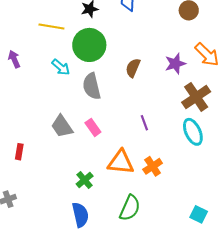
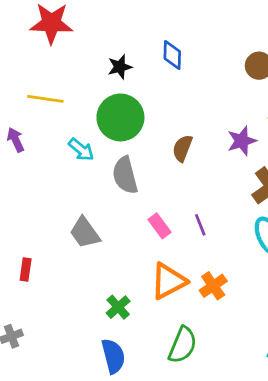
yellow line: (51, 27) -> (45, 99), moved
pink rectangle: (93, 127) -> (159, 226), moved
orange triangle: (121, 162) -> (168, 281), turned -32

